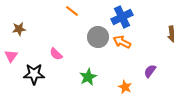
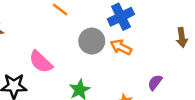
pink semicircle: (56, 54) -> (41, 62), size x1.5

